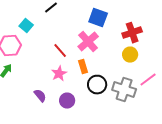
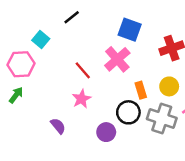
yellow circle: (130, 55) -> (169, 86), moved
orange rectangle: (83, 67) -> (141, 90), moved
purple circle: (67, 101) -> (106, 132), moved

